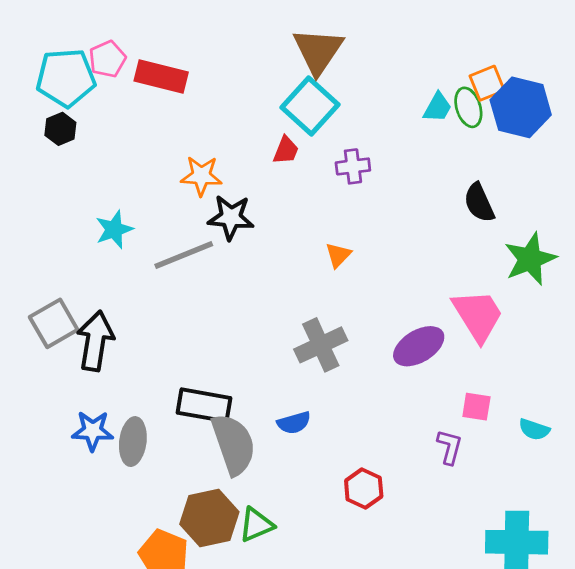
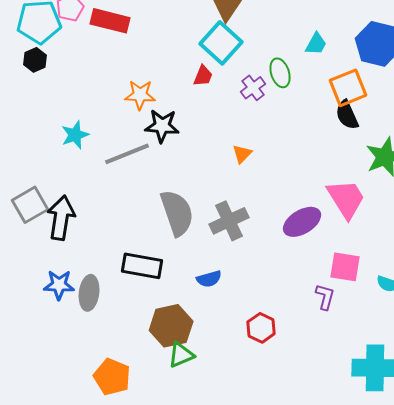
orange square: (487, 83) -> (348, 88), moved, size x1.4
green ellipse: (468, 107) -> (280, 73), moved
purple cross: (353, 166) -> (253, 88), turned -30
pink square: (476, 407) -> (345, 267), size x1.4
gray semicircle: (234, 444) -> (177, 213), moved
brown hexagon: (209, 518) -> (171, 326), moved

